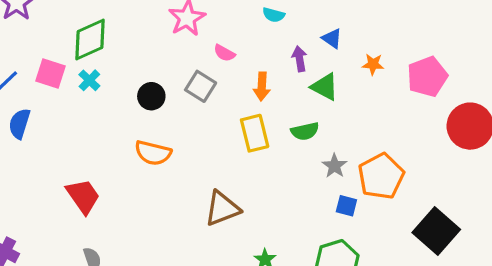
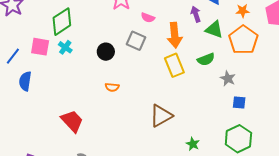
orange arrow: (262, 86) -> (175, 35), size x1.4
orange semicircle: (153, 153) -> (112, 87), size x0.6
orange pentagon: (381, 176) -> (243, 40), moved

